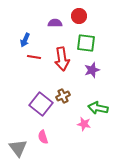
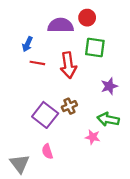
purple semicircle: (55, 23) -> (61, 25), size x1.6
purple star: (92, 70) -> (109, 86), moved

